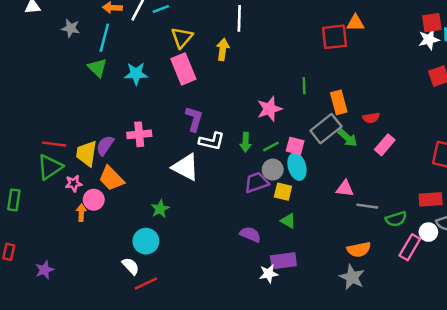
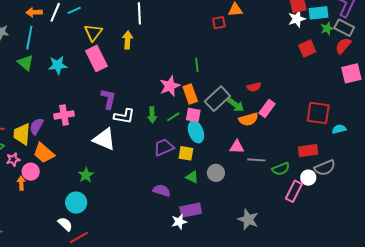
red square: (335, 37) -> (219, 23), size x0.6
orange rectangle: (339, 102) -> (190, 94), moved
gray circle: (273, 170) -> (216, 173), moved
orange semicircle: (359, 250) -> (248, 119), moved

